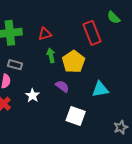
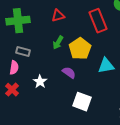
red triangle: (45, 34) -> (58, 16), moved
green arrow: (51, 55) -> (58, 43), turned -136
cyan triangle: (100, 89) -> (106, 66), moved

